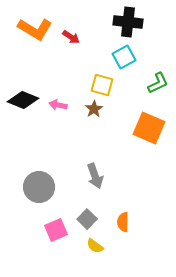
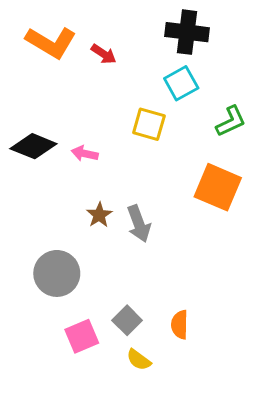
brown star: (94, 109) -> (99, 215), moved
gray arrow: (95, 176) -> (139, 224), moved

